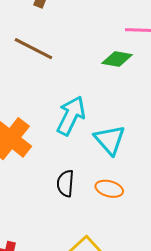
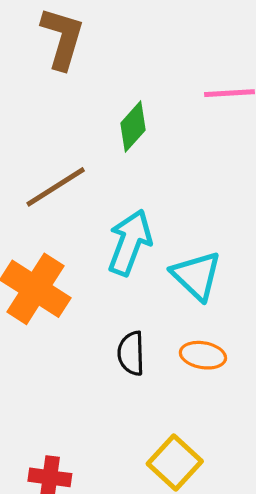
brown line: (33, 49) -> (56, 187), moved, turned -54
green diamond: (117, 59) -> (133, 127), moved, turned -52

